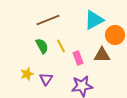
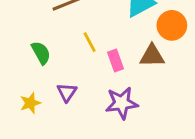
green semicircle: (42, 46) -> (41, 53), moved
yellow star: (27, 74) -> (30, 103), moved

